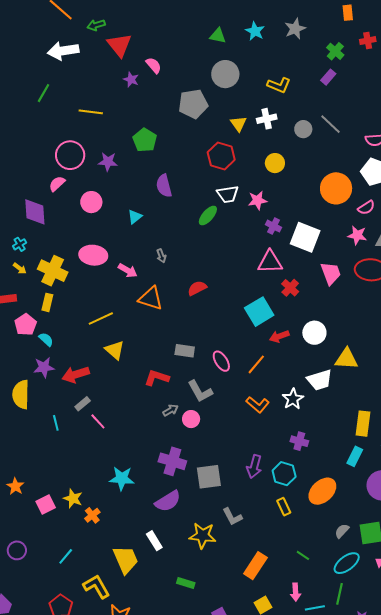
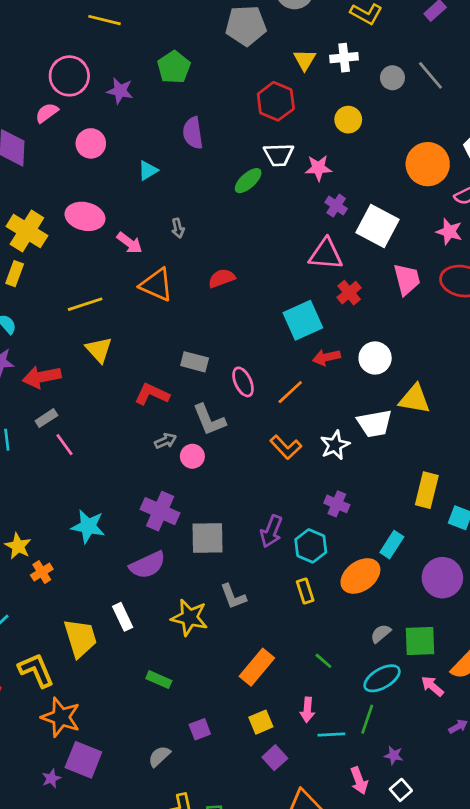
cyan rectangle: (355, 456) -> (392, 545), moved

